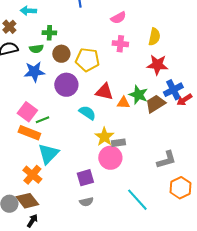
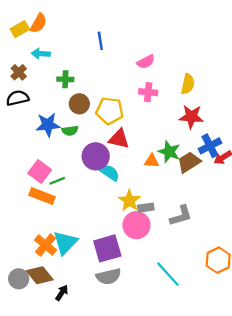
green semicircle: (36, 49) -> (70, 131), moved
purple circle: (66, 85) -> (96, 156), moved
red triangle: (104, 92) -> (119, 139), moved
cyan triangle: (48, 154) -> (65, 243), moved
gray L-shape: (166, 160) -> (181, 216), moved
purple square: (85, 178) -> (107, 248), size x1.4
gray semicircle: (86, 202) -> (108, 276), size x1.5
black arrow: (32, 221) -> (62, 293), moved

